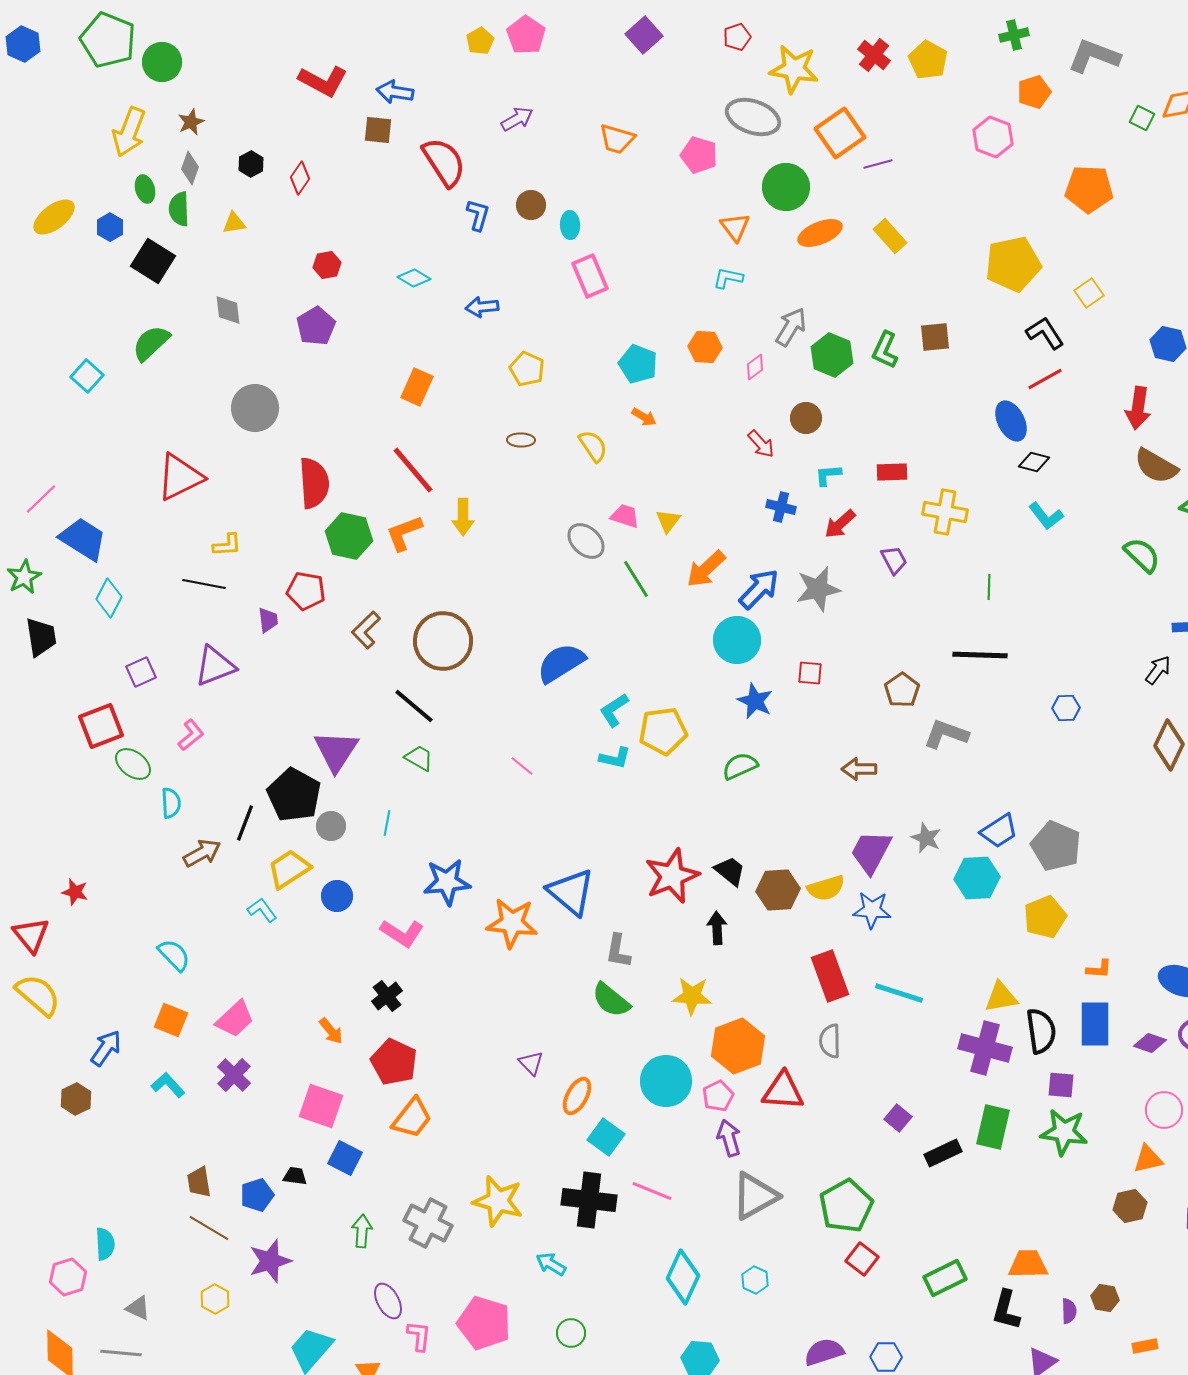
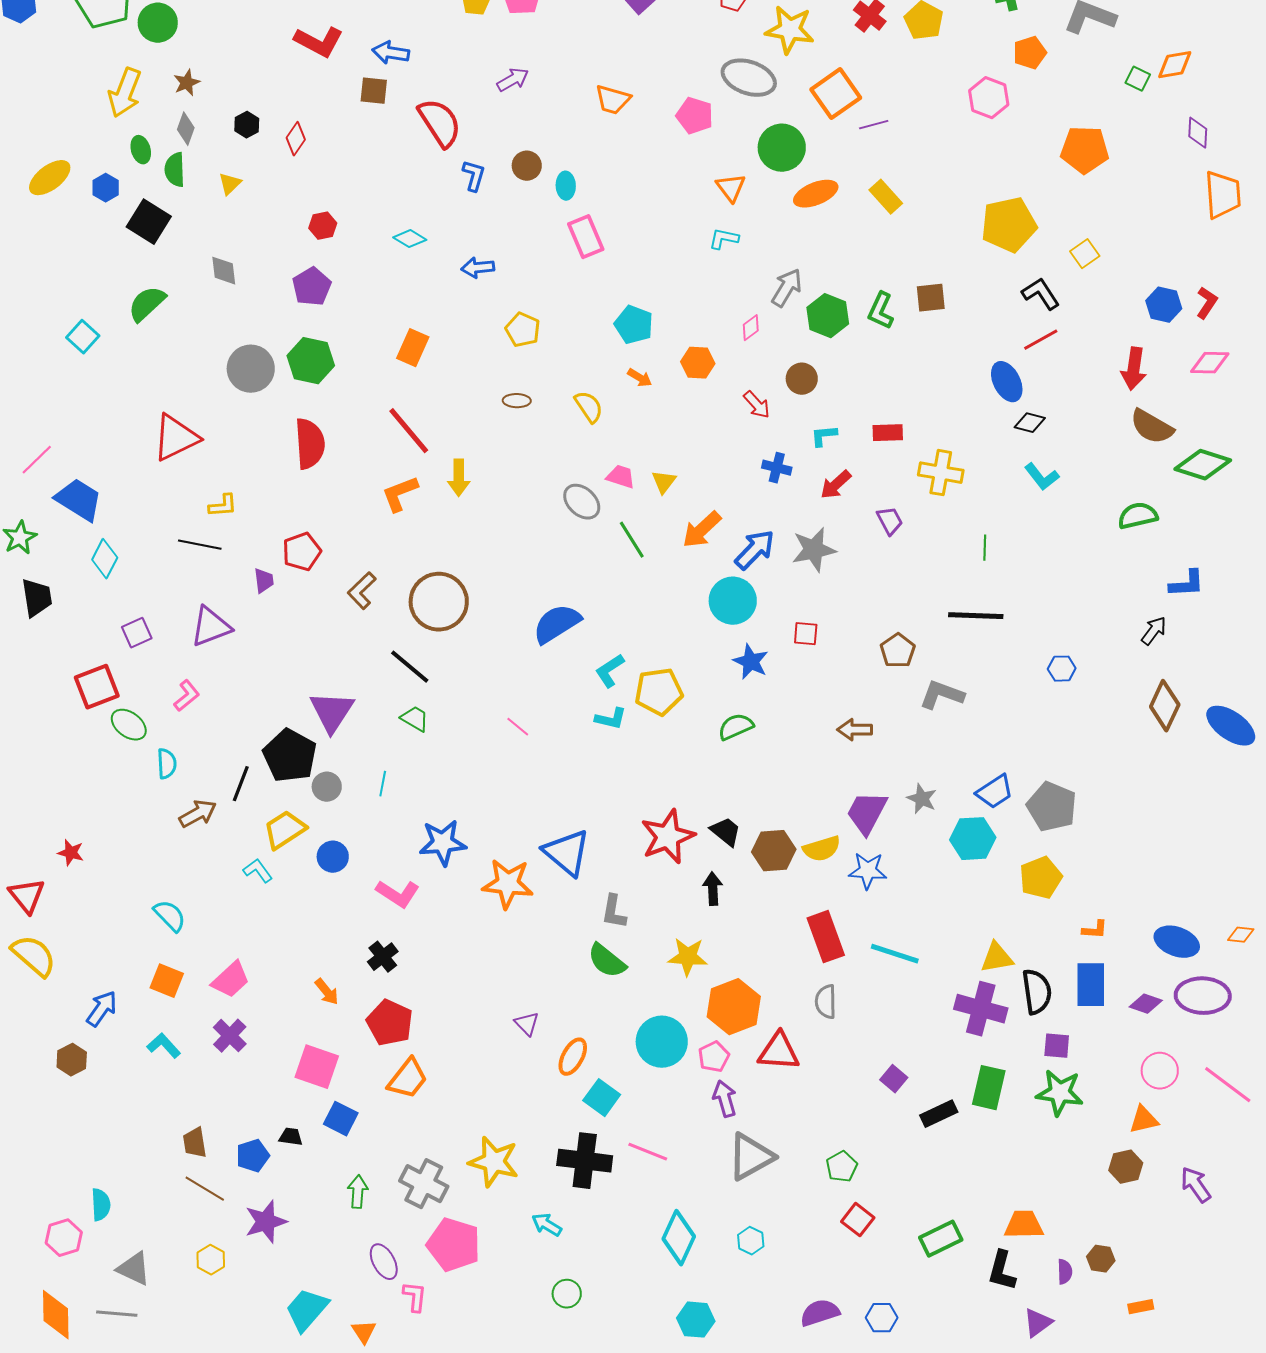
yellow triangle: (234, 223) -> (230, 184), turned -35
orange hexagon: (705, 347) -> (698, 363), moved
green hexagon: (349, 536) -> (311, 361), moved
green semicircle: (1142, 555) -> (1138, 516), turned -57
red pentagon: (306, 591) -> (302, 552), turned -30
green pentagon: (846, 1206) -> (842, 1167), size x0.6
gray triangle: (138, 1308) -> (134, 1269), size x1.4
pink pentagon: (484, 1323) -> (454, 1245), moved

